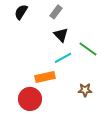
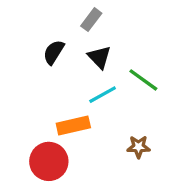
black semicircle: (21, 12) -> (54, 52), moved

